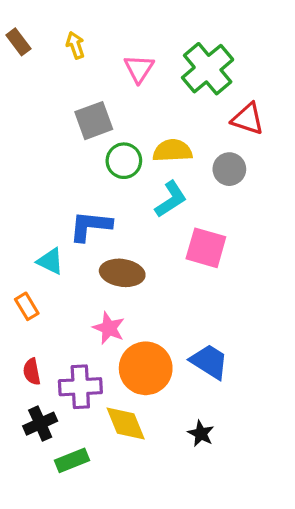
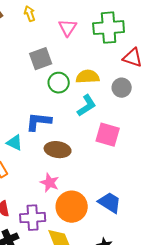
green cross: (208, 69) -> (109, 28), turned 36

